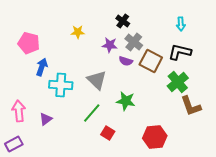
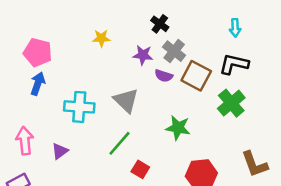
blue arrow: (42, 67) -> (38, 84), moved
green star: (126, 101) -> (178, 128), moved
brown L-shape: (191, 106) -> (255, 164), moved

